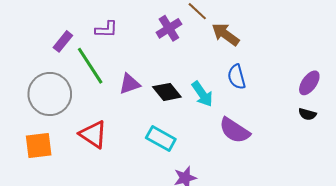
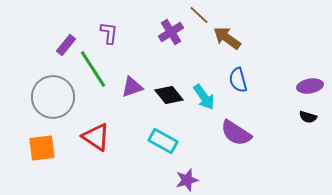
purple L-shape: (106, 29) -> (109, 33), turned -85
purple ellipse: (309, 83) -> (310, 86), turned 45

